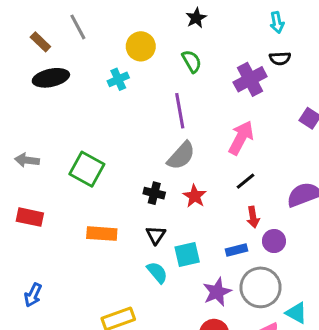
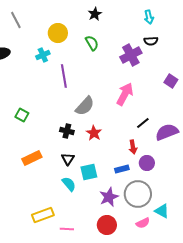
purple line: (180, 111) -> (64, 76), moved
green square: (87, 169) -> (22, 115), size x0.6
black line: (246, 181) -> (143, 123), moved
orange rectangle: (102, 234) -> (32, 158), turned -30

